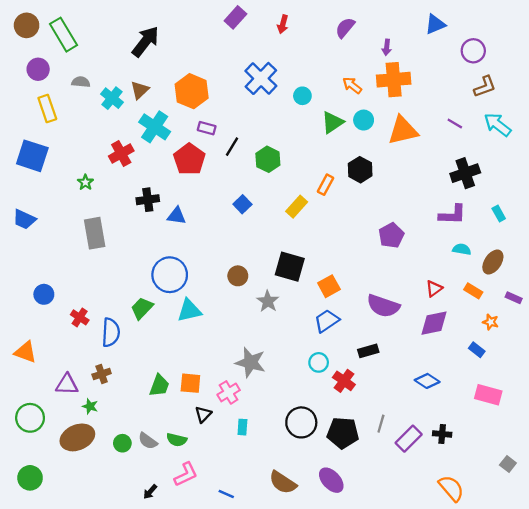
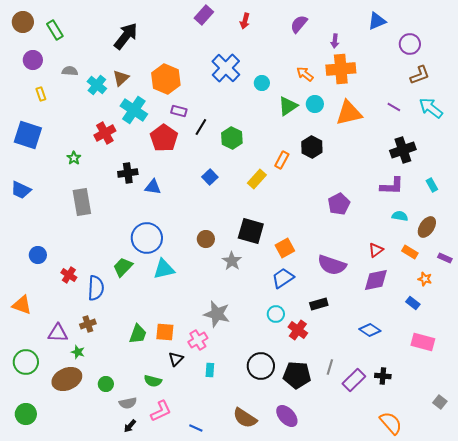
green rectangle: (63, 35) -> (55, 30), size x0.7
yellow rectangle: (47, 108) -> (41, 94), size x0.6
gray semicircle: (148, 441) -> (128, 403), moved, turned -48

